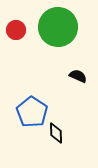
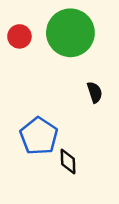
black semicircle: (78, 76) -> (95, 92), turned 48

